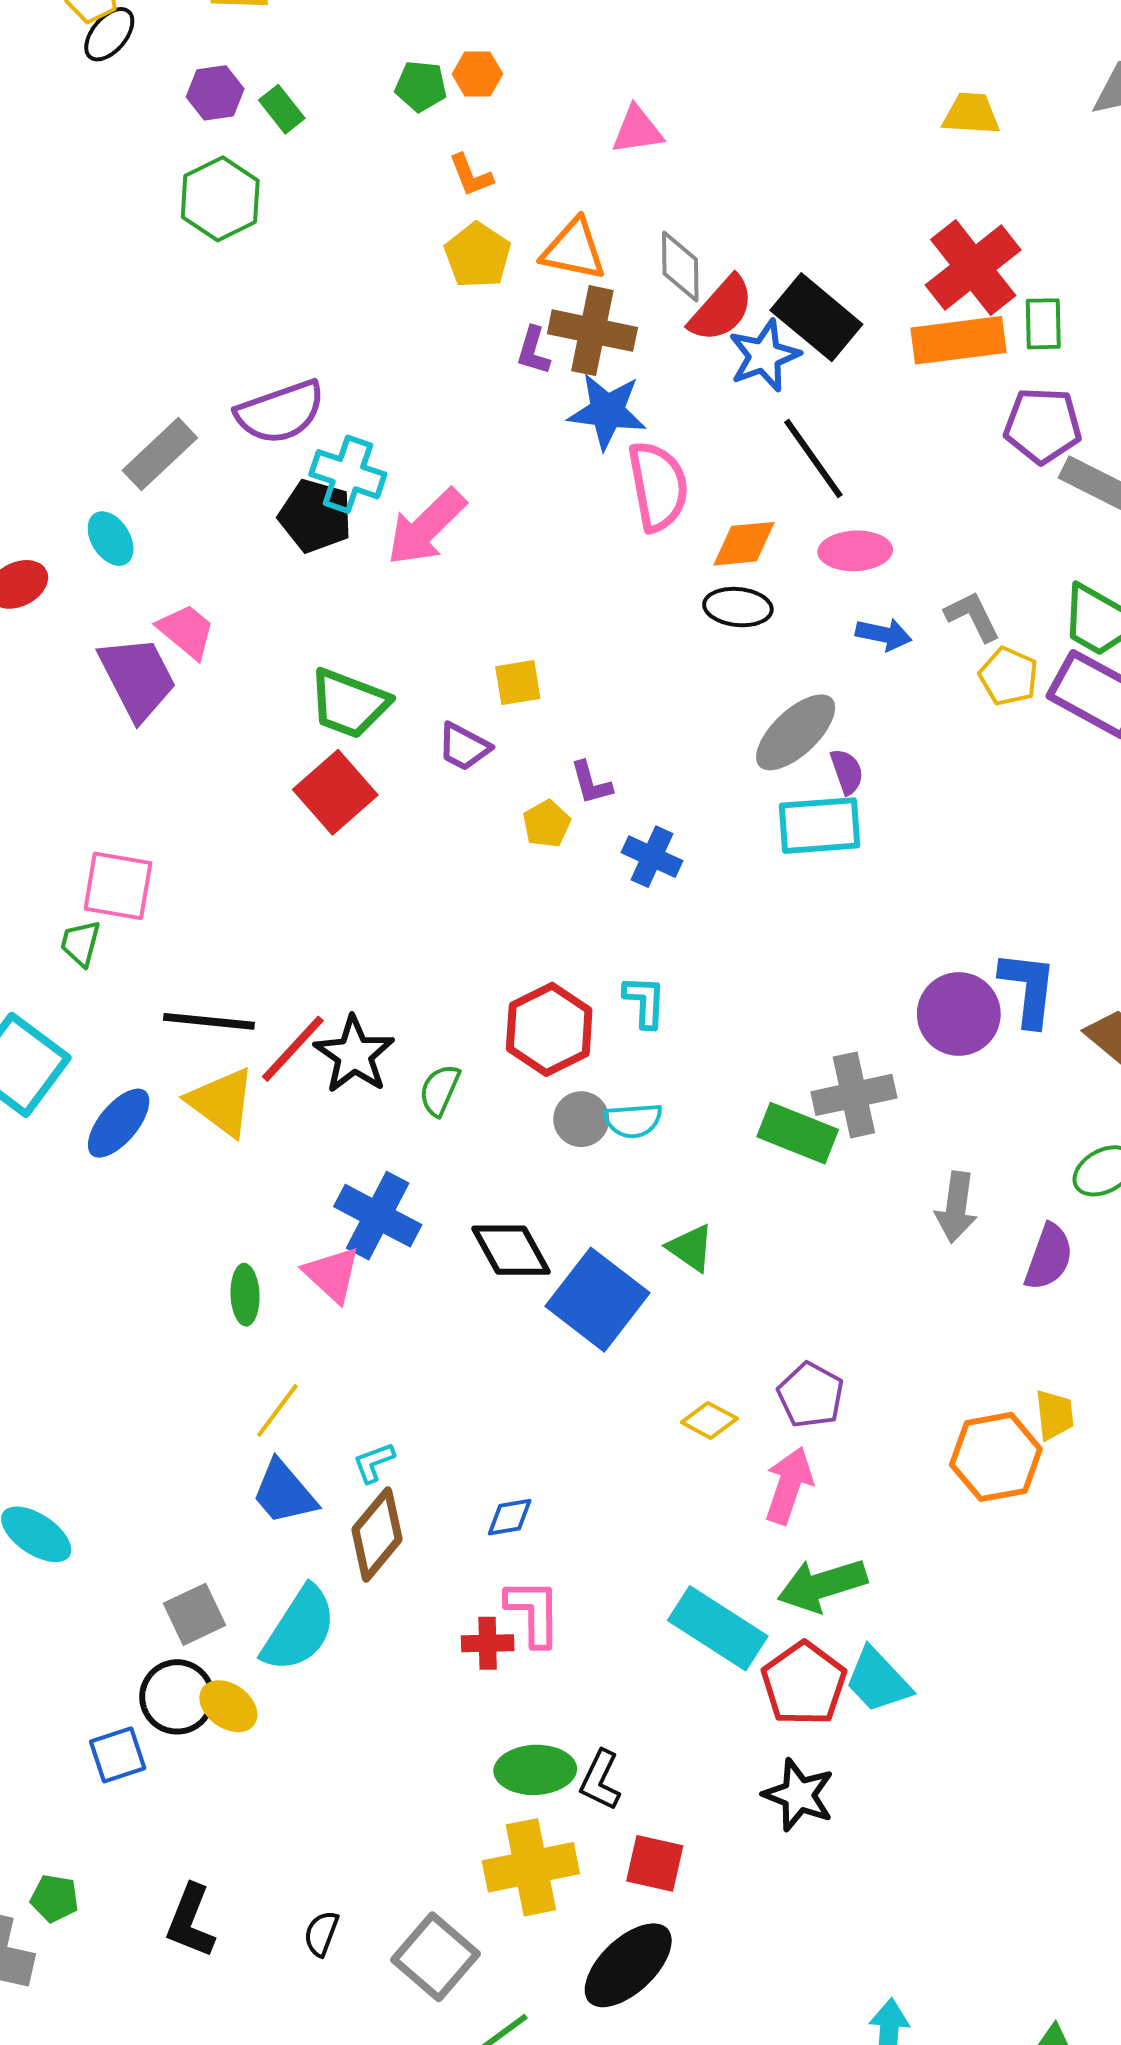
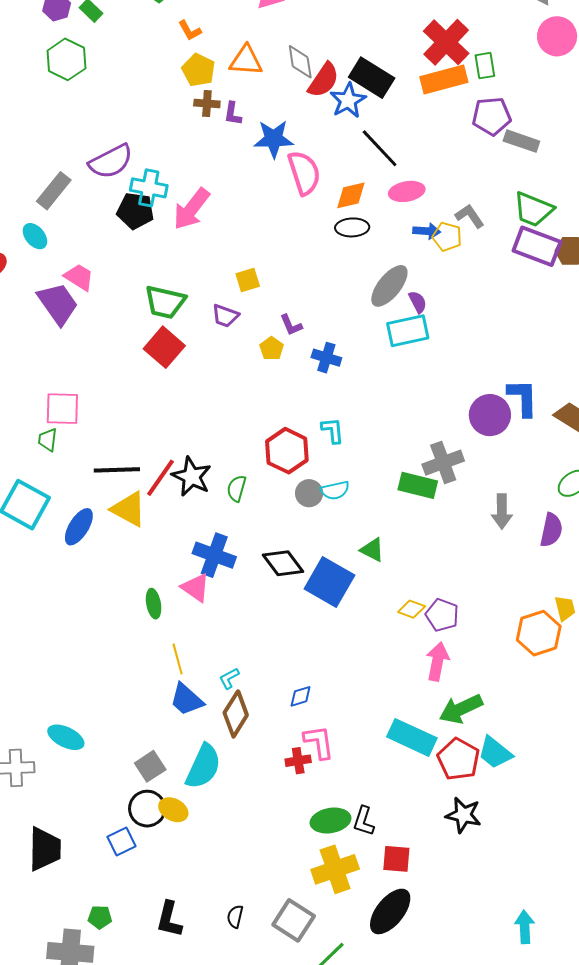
brown cross: (592, 331) -> (207, 104), moved, size x0.6
yellow pentagon: (1009, 676) -> (447, 237), moved
yellow line: (277, 1410) -> (178, 659), turned -44
yellow diamond: (709, 1420) -> (412, 609), moved

